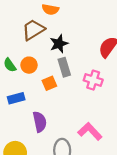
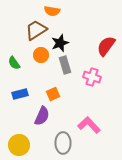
orange circle: (29, 65) -> (41, 55), moved
orange square: (49, 83) -> (53, 94), moved
purple semicircle: (40, 122) -> (42, 116), turned 36

